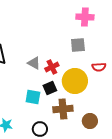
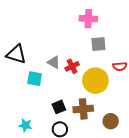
pink cross: (85, 17) -> (88, 19), moved
black square: (50, 88) -> (59, 107), moved
cyan square: (33, 97) -> (35, 79), moved

